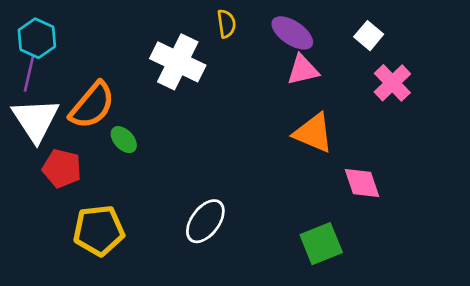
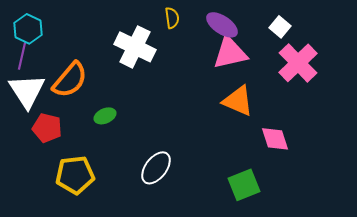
pink triangle: (303, 70) -> (230, 53), size x1.4
pink cross: (392, 83) -> (298, 63), size x1.4
green ellipse: (124, 140) -> (105, 116), moved, turned -70

